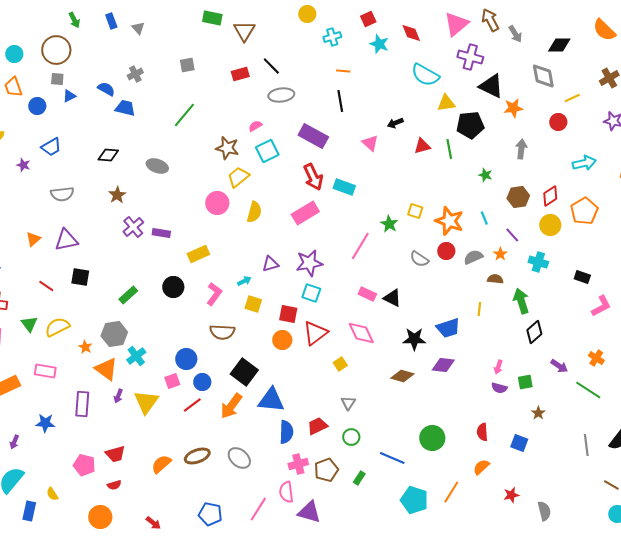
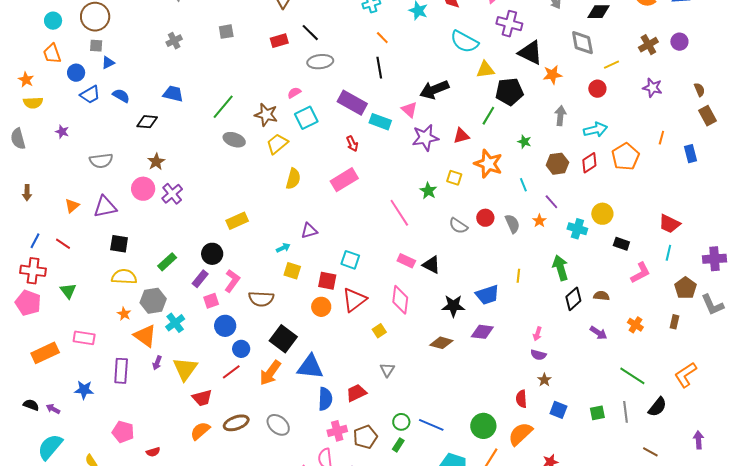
orange line: (343, 71) -> (382, 38), turned 40
blue semicircle: (106, 89) -> (121, 96), moved
blue trapezoid: (125, 108) -> (173, 94), moved
green line: (184, 115) -> (223, 107), moved
black arrow: (395, 123) -> (434, 90), size x1.8
red triangle: (422, 146) -> (461, 136), moved
blue trapezoid: (51, 147) -> (90, 95), moved
green line: (449, 149) -> (488, 116), turned 42
cyan arrow: (584, 163) -> (595, 130), moved
gray ellipse: (157, 166) -> (234, 140), moved
red arrow: (313, 177) -> (352, 144), size x0.6
cyan rectangle: (344, 187) -> (380, 122), moved
pink circle: (217, 203) -> (143, 189), moved
orange pentagon: (584, 211) -> (625, 157), moved
orange star: (449, 221) -> (488, 164), moved
yellow circle: (550, 225) -> (602, 214), moved
purple rectangle: (161, 233) -> (200, 279), moved, turned -60
pink line: (360, 246) -> (399, 213), turned -64
gray semicircle: (473, 257) -> (512, 224), turned 90
purple star: (309, 263) -> (425, 138), moved
brown semicircle: (495, 279) -> (601, 296), moved
red line: (46, 286) -> (63, 244), moved
pink L-shape: (214, 294) -> (232, 281), moved
yellow semicircle: (57, 327) -> (124, 277), moved, turned 30
pink diamond: (361, 333) -> (400, 300), turned 32
pink square: (172, 381) -> (211, 301), moved
green square: (525, 382) -> (597, 413), moved
green line: (588, 390) -> (632, 376), moved
brown star: (538, 413) -> (544, 380), moved
green circle: (351, 437) -> (401, 422), moved
green circle: (432, 438) -> (483, 426), moved
purple arrow: (14, 442) -> (53, 409), turned 96
red trapezoid: (115, 454) -> (202, 398), moved
orange semicircle: (481, 467) -> (520, 434), size x1.5

